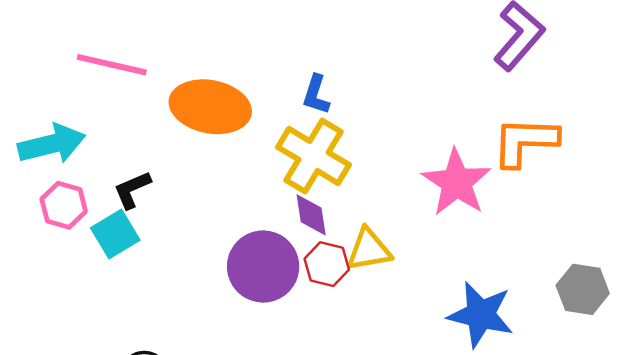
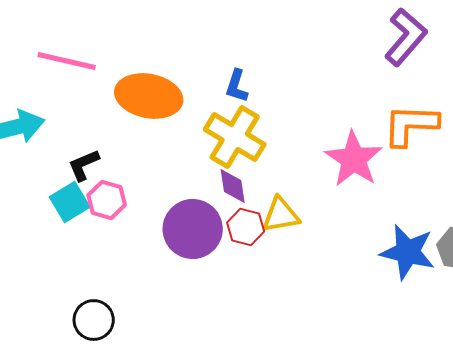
pink hexagon: (64, 205) -> (107, 200), moved
blue star: (481, 315) -> (408, 252), moved

